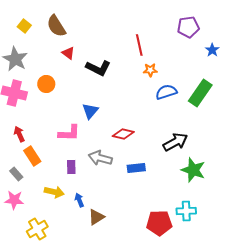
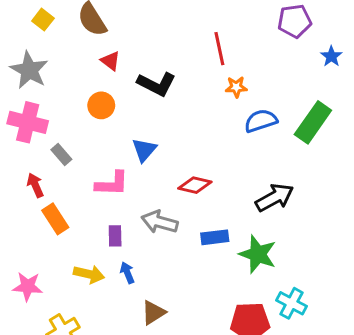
orange circle: (46, 84) -> (101, 105), moved
green star: (193, 170) -> (258, 254), moved
gray rectangle: (16, 174) -> (61, 155), moved
blue arrow: (79, 200) -> (127, 273), moved
cyan cross: (186, 211) -> (291, 303), turned 30

